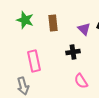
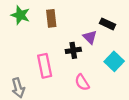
purple triangle: (84, 29) -> (90, 37), moved
pink rectangle: (34, 61) -> (45, 66), moved

